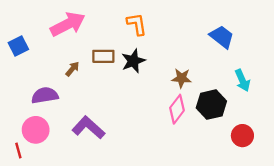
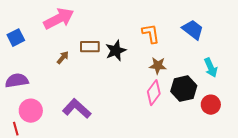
orange L-shape: (137, 24) -> (151, 34), moved
purple semicircle: (45, 95) -> (17, 81), moved
red circle: (242, 136) -> (211, 105), moved

